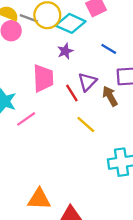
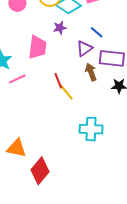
purple triangle: (87, 82) -> (84, 48), moved
red line: (72, 93) -> (58, 81), moved

